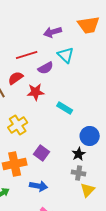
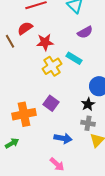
purple semicircle: (46, 68) -> (85, 32), moved
yellow cross: (18, 125) -> (52, 66), moved
blue arrow: (39, 186) -> (63, 138), moved

